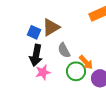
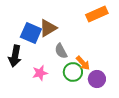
blue square: (34, 32) -> (31, 33), size x1.5
black arrow: (36, 55) -> (15, 56), moved

